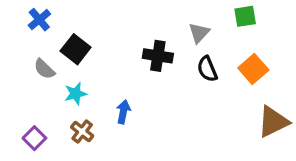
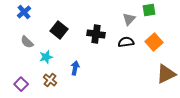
gray triangle: (199, 33) -> (129, 19), moved
black square: (76, 49) -> (59, 30), moved
black semicircle: (207, 69) -> (126, 42), turned 105

